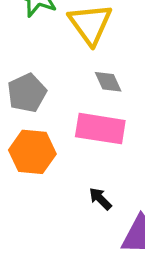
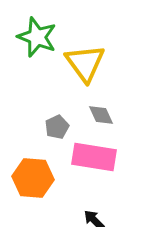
gray pentagon: (27, 93) -> (57, 127), moved, size x0.7

